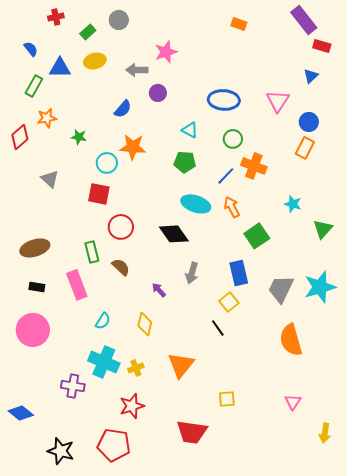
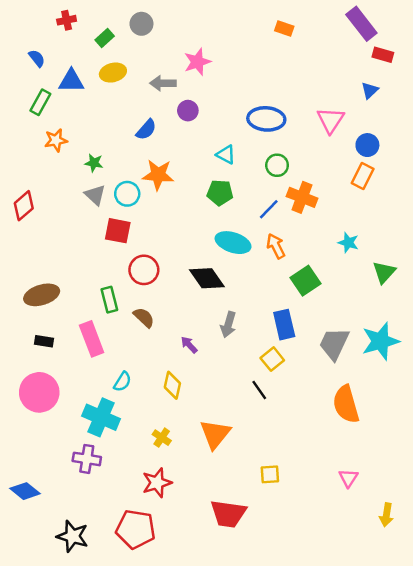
red diamond: (20, 137) -> (24, 206), moved
gray triangle: (50, 179) -> (95, 195), moved
cyan cross: (104, 362) -> (101, 417), moved
yellow cross: (136, 368) -> (162, 438), turned -35

